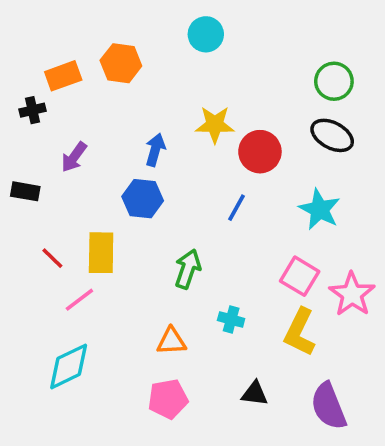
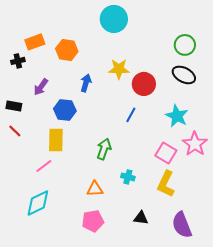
cyan circle: (206, 34) -> (114, 19), size x1.4
orange hexagon: (121, 63) -> (67, 50), moved
blue hexagon: (143, 199) -> (65, 110), moved
red line: (52, 258) -> (15, 131), moved
pink star: (352, 294) -> (195, 144), moved

